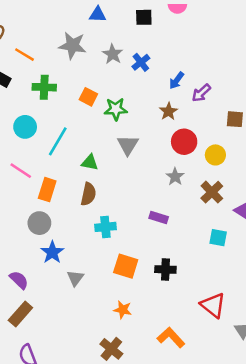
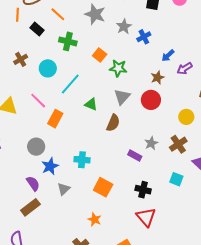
red circle: (184, 142) -> (151, 100), moved
gray star: (175, 177) -> (151, 143), moved
brown semicircle: (88, 194) -> (113, 123), moved
gray circle: (39, 223) -> (36, 147), moved
cyan cross: (105, 227) -> (82, 160), moved
black cross: (165, 269) -> (143, 190), moved
purple semicircle: (19, 280) -> (33, 183), moved
red triangle: (213, 305) -> (146, 217), moved
brown rectangle: (20, 314) -> (30, 207), moved

